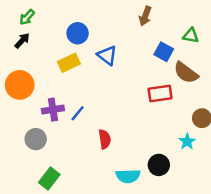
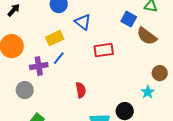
yellow rectangle: (69, 63) -> (55, 38), moved
red rectangle: (160, 94) -> (104, 50), moved
blue line: (78, 113) -> (59, 58), moved

